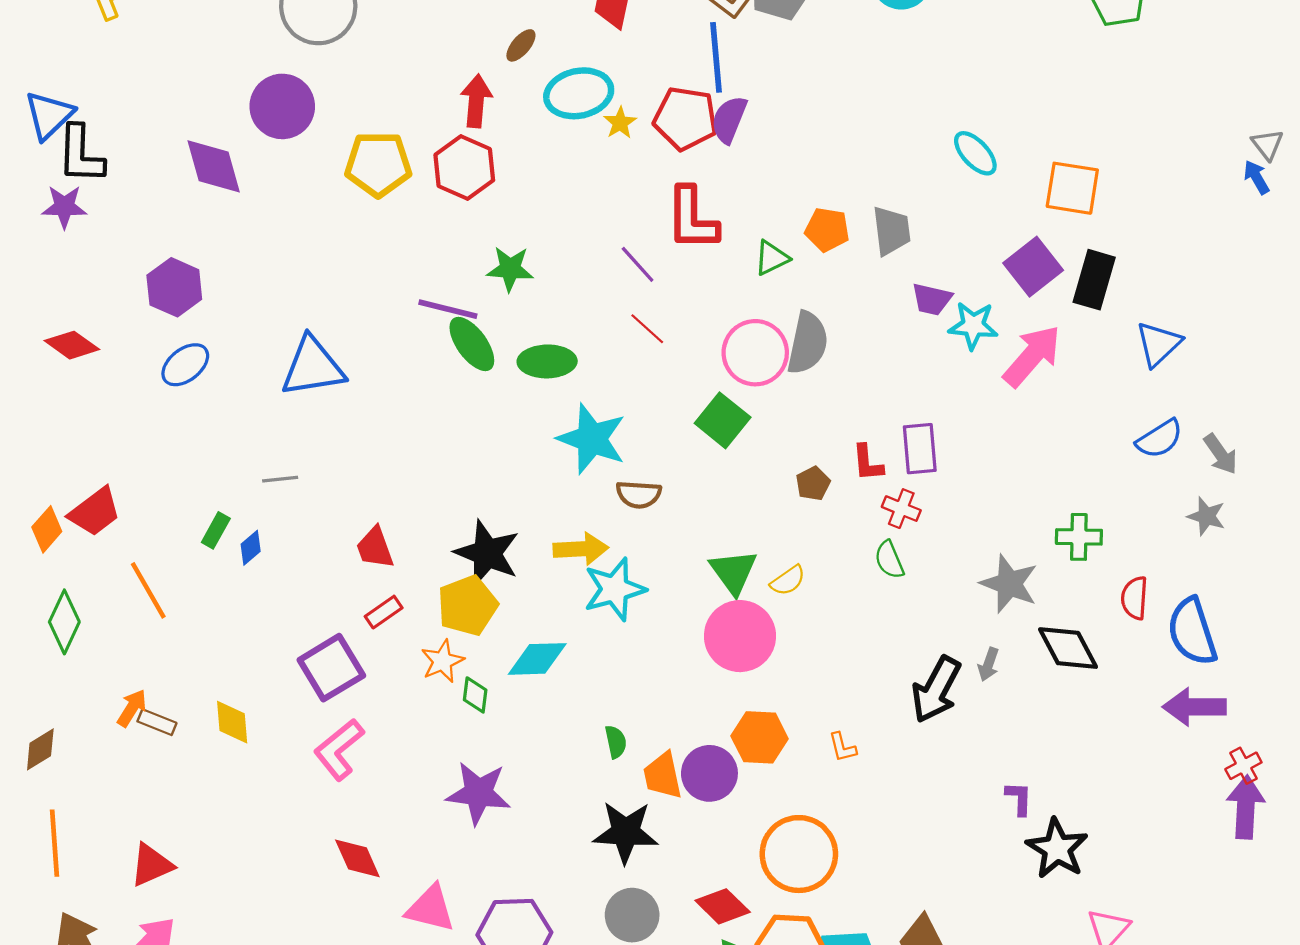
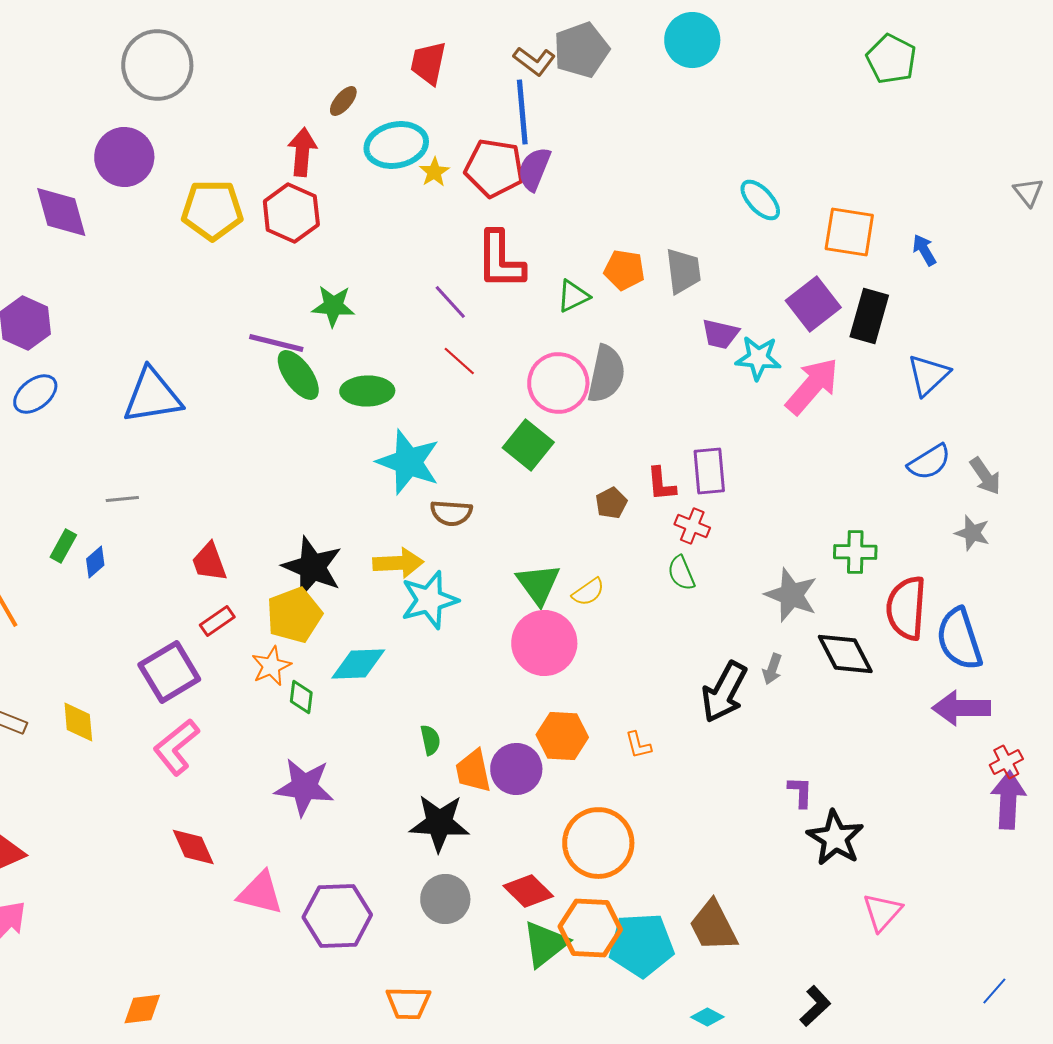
blue arrow: (1257, 177) -> (924, 250), moved
red semicircle: (1134, 598) -> (906, 608), size x1.6

